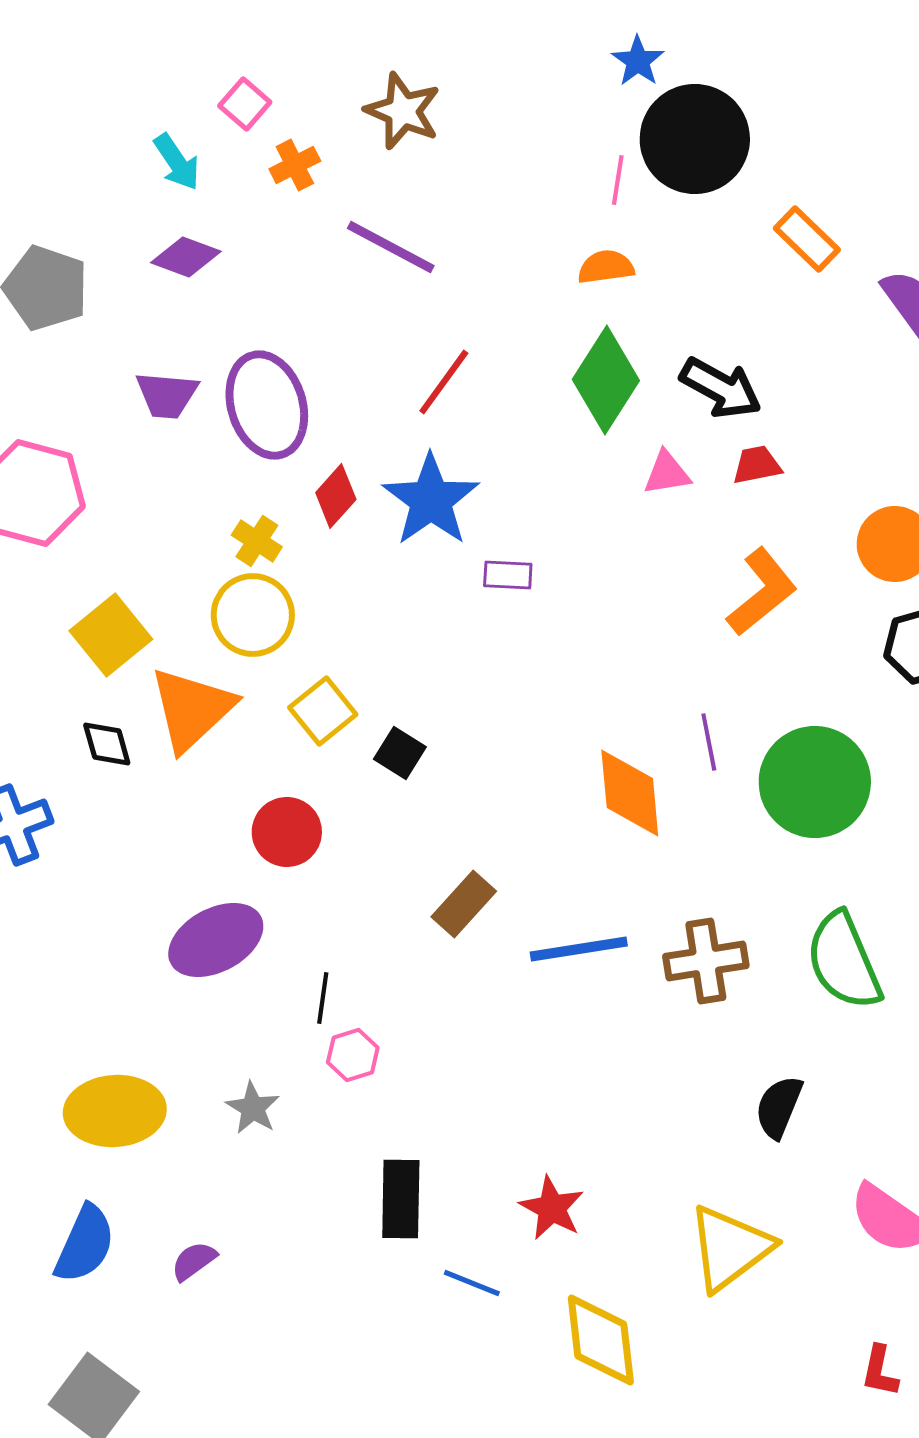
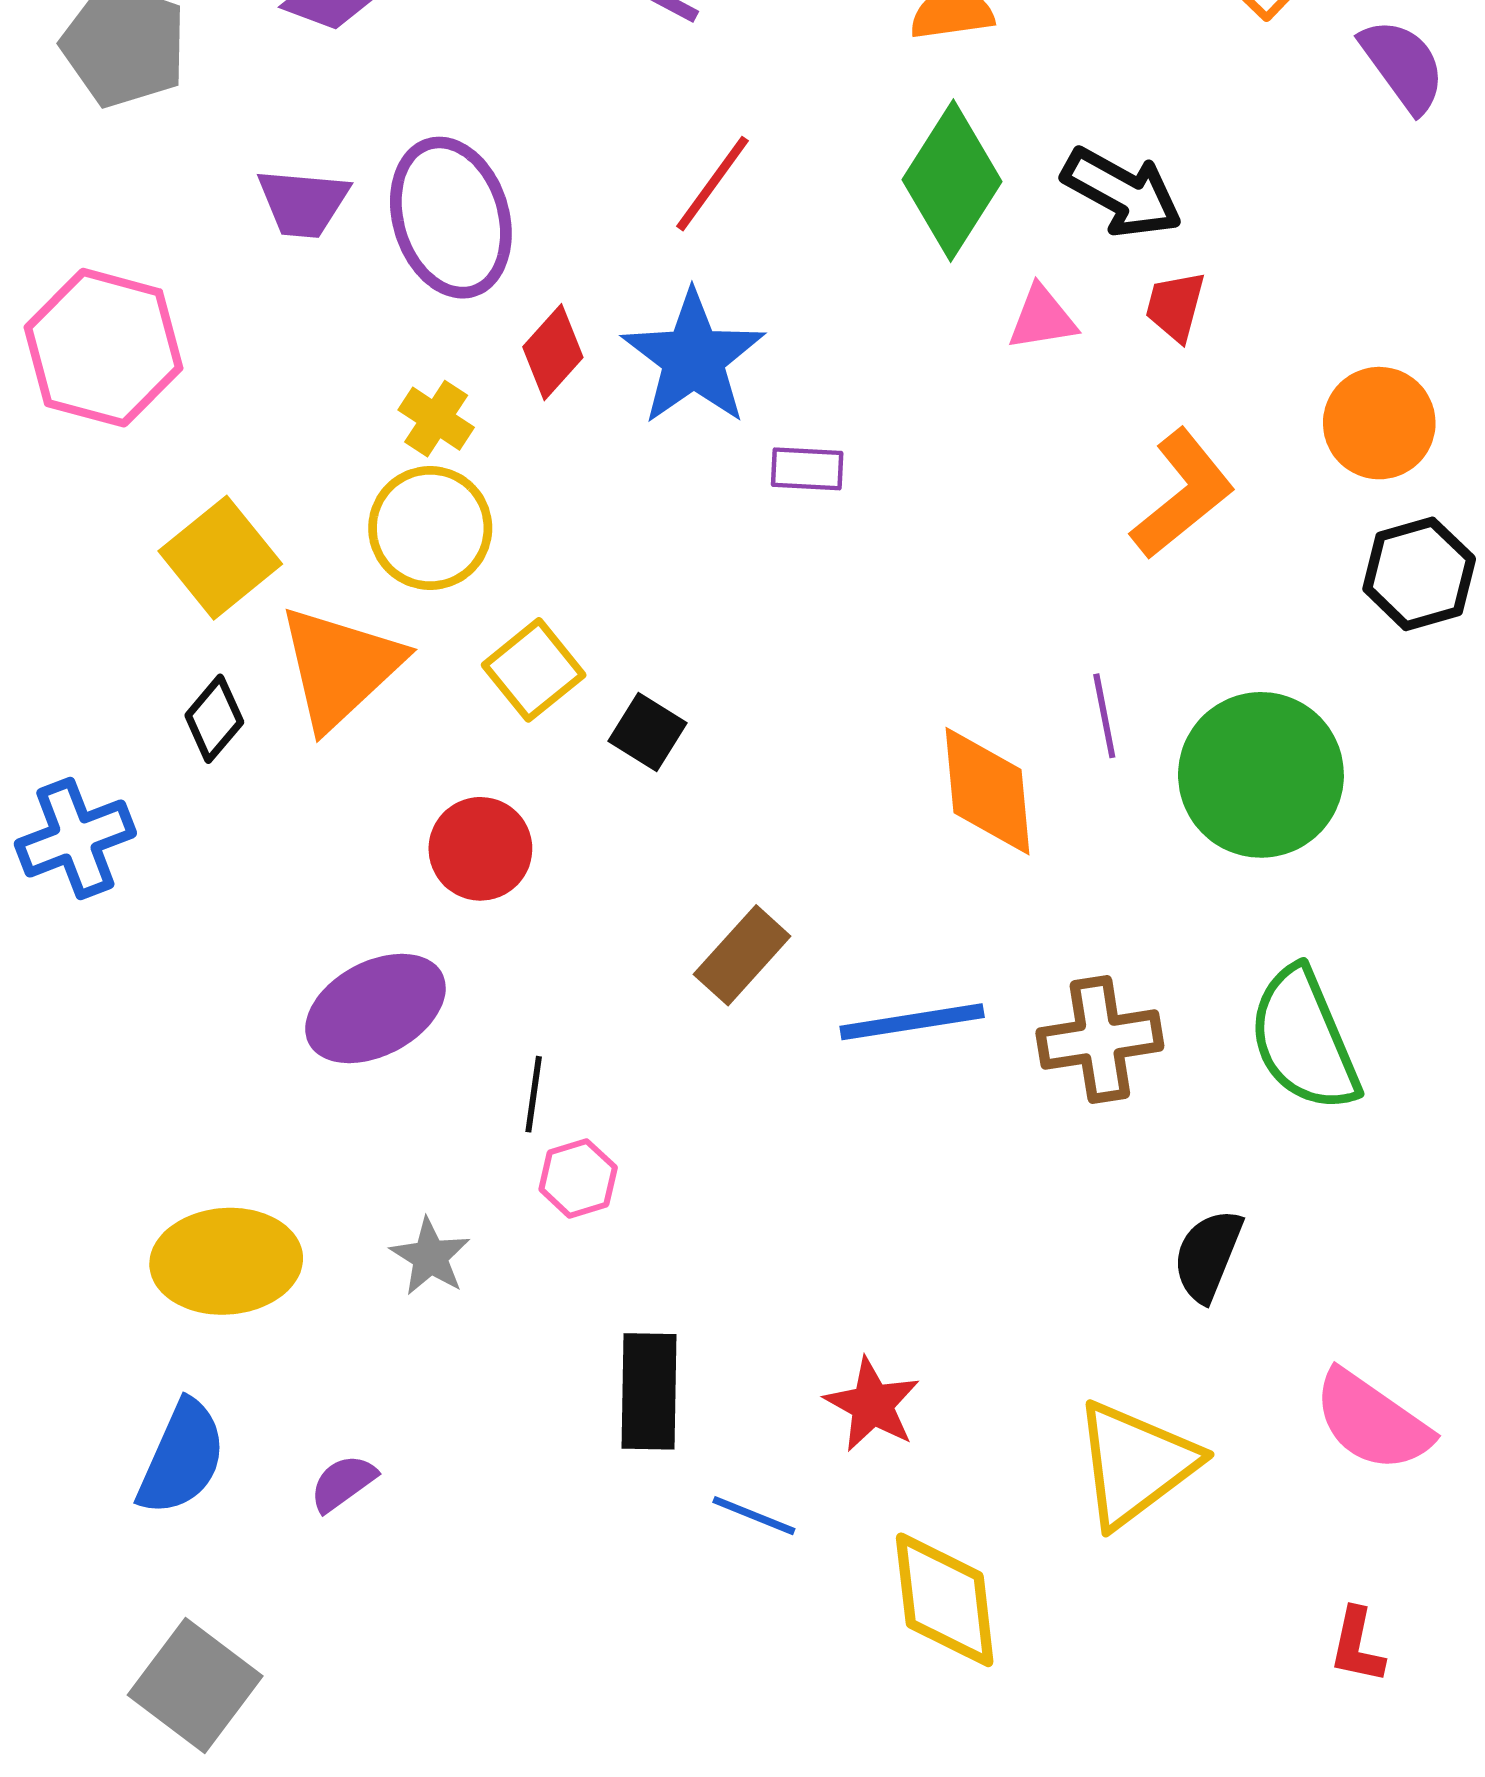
red trapezoid: (757, 465) -> (1175, 306), turned -64
black diamond: (107, 744) -> (214, 719), turned 56

